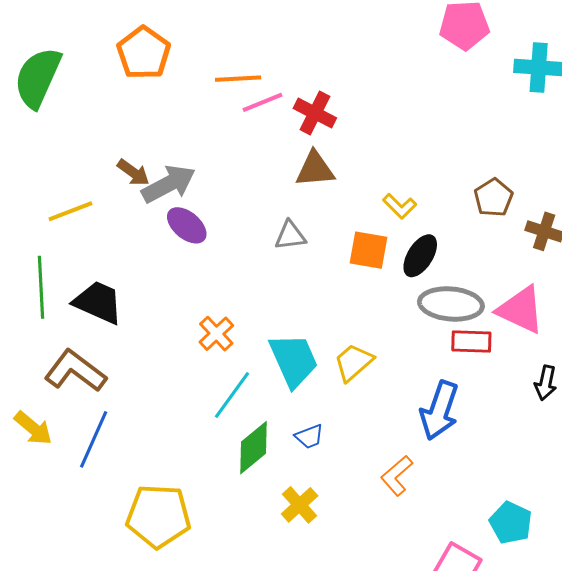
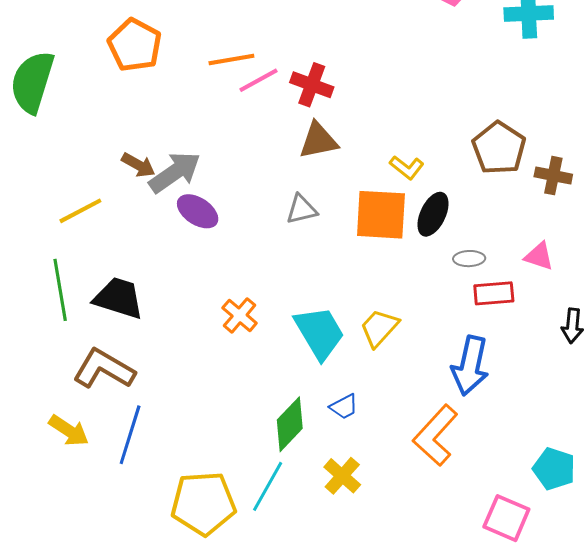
brown pentagon: (493, 198) -> (499, 148), size x1.4
orange square: (368, 250) -> (381, 215), size x1.4
gray ellipse: (451, 304) -> (469, 259), size x0.5
pink triangle: (521, 310) -> (539, 256), size x0.6
cyan line: (232, 395) -> (268, 486), moved
orange L-shape: (397, 476) -> (435, 435), size x1.5

